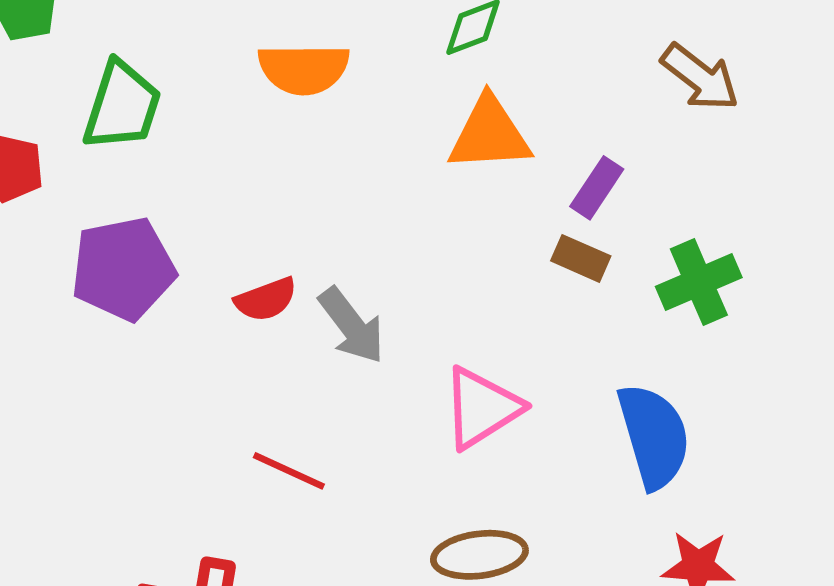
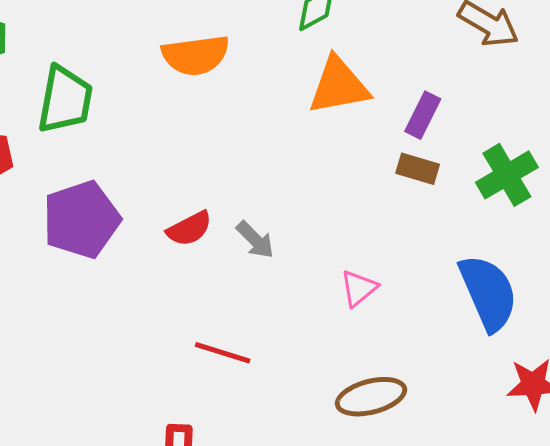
gray arrow: (352, 326) -> (255, 240), size x0.7
pink triangle: (482, 408) -> (359, 288), size x0.6

